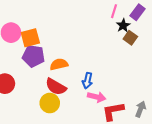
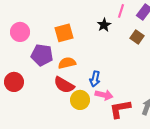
black star: (123, 26) -> (104, 25), moved
orange square: (30, 38) -> (64, 33), moved
yellow circle: (50, 103) -> (80, 100), moved

